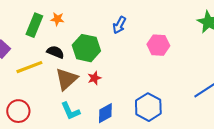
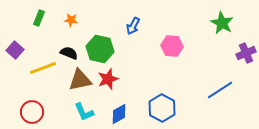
green rectangle: (34, 25) -> (39, 18), moved, size x0.7
red star: (94, 78) -> (108, 79), size x1.5
brown triangle: (66, 79) -> (80, 80), turned 30

